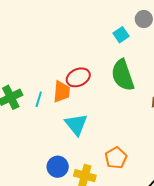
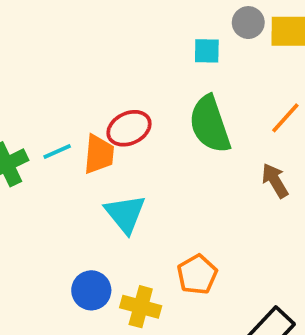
cyan square: (121, 35) -> (207, 51), turned 35
cyan line: (39, 99) -> (57, 152), moved, turned 49

